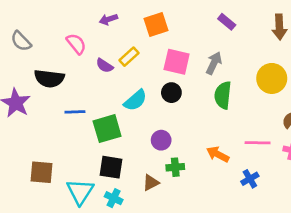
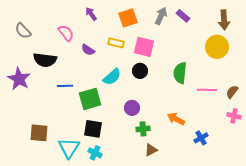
purple arrow: (108, 19) -> (91, 14), turned 72
yellow rectangle: (129, 57) -> (116, 43), moved, turned 56
gray arrow: (214, 63) -> (161, 16), moved
yellow circle: (272, 78) -> (217, 47), moved
pink line: (258, 143) -> (207, 90), moved
brown triangle: (151, 183) -> (151, 150), moved

